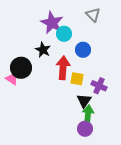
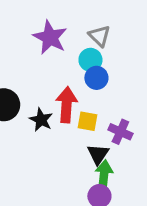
gray triangle: (93, 15) -> (99, 36), moved
cyan circle: (64, 34) -> (90, 60), moved
black star: (43, 50) -> (41, 120), moved

